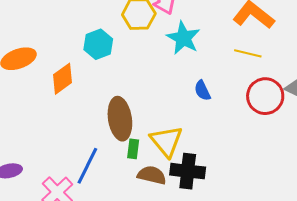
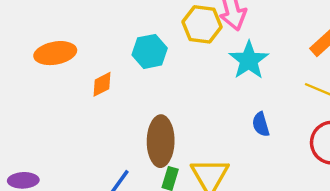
orange diamond: (62, 79) -> (102, 84), size x0.7

